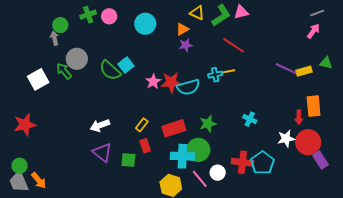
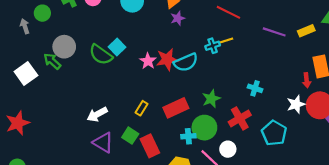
gray arrow: (54, 38) -> (25, 26), moved
purple line: (286, 69) -> (274, 32), moved
red rectangle: (145, 146) -> (150, 146), moved, size x1.5
cyan cross: (182, 156) -> (188, 136), size x0.6
green square: (128, 160) -> (130, 136), moved, turned 35
red cross: (242, 162) -> (240, 118), moved, turned -30

